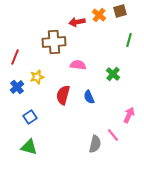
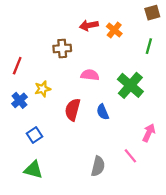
brown square: (120, 11) -> (152, 13), moved
orange cross: (99, 15) -> (114, 30), moved
brown cross: (54, 42) -> (62, 48), size x0.7
green cross: (113, 74) -> (130, 85), size x1.6
gray semicircle: (95, 144) -> (98, 166), moved

